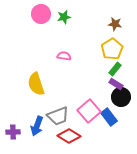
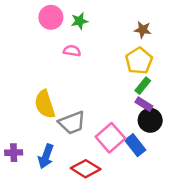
pink semicircle: (64, 56) -> (72, 51), moved
gray trapezoid: (58, 116) -> (72, 123), moved
purple cross: (13, 132) -> (14, 153), moved

